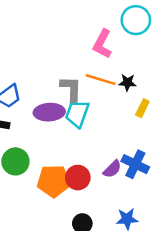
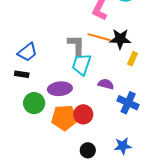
black star: (127, 82) -> (120, 39), size x1.5
purple ellipse: (49, 112) -> (60, 89), moved
purple semicircle: (112, 169) -> (106, 84), moved, turned -119

